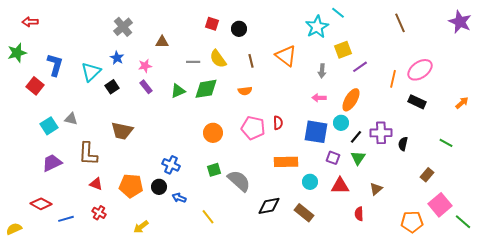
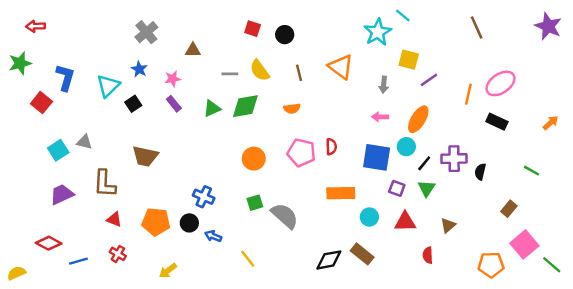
yellow square: (343, 50) -> (409, 60), turned 36
black diamond: (269, 206) -> (329, 260), moved

